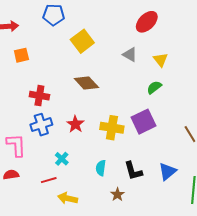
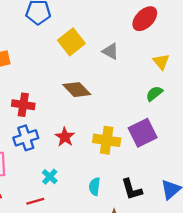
gray triangle: (130, 55) -> (110, 51), moved

